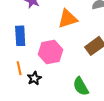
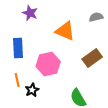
orange triangle: (68, 19) -> (65, 31), turned 40

